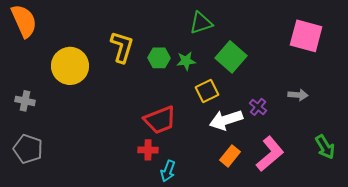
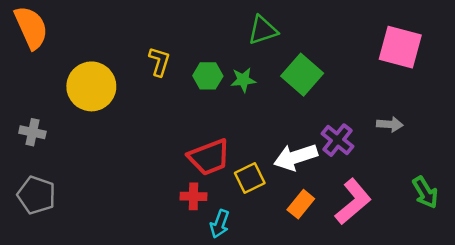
yellow L-shape: (122, 47) -> (159, 62), size x0.7
yellow square: (207, 91) -> (250, 178), moved
purple cross: (258, 107) -> (337, 140), size x1.4

